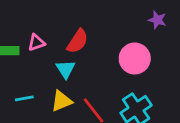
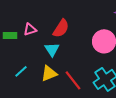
cyan line: (24, 98) -> (21, 71), turned -32

